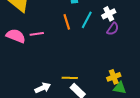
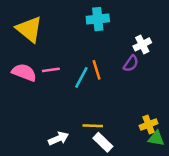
cyan line: (87, 20) -> (81, 77), moved
orange line: (67, 22) -> (97, 70), moved
purple semicircle: (113, 29) -> (131, 64), moved

